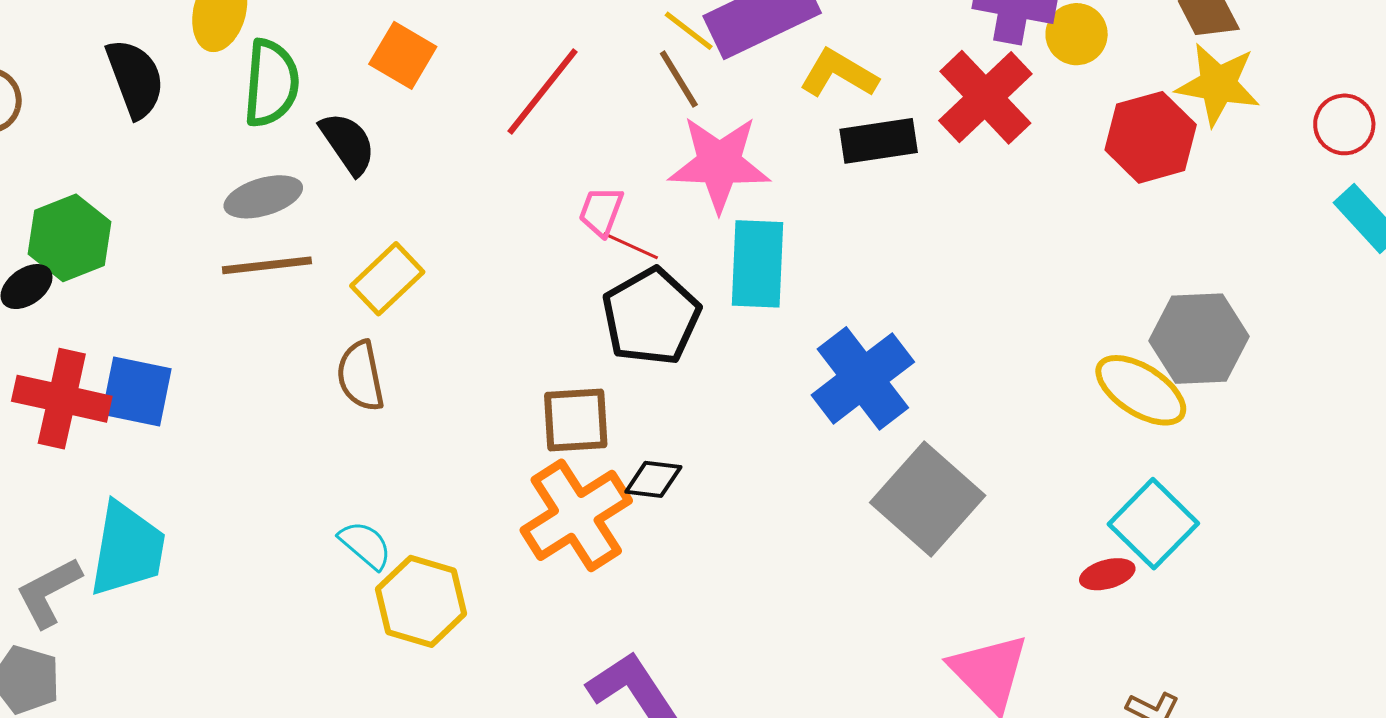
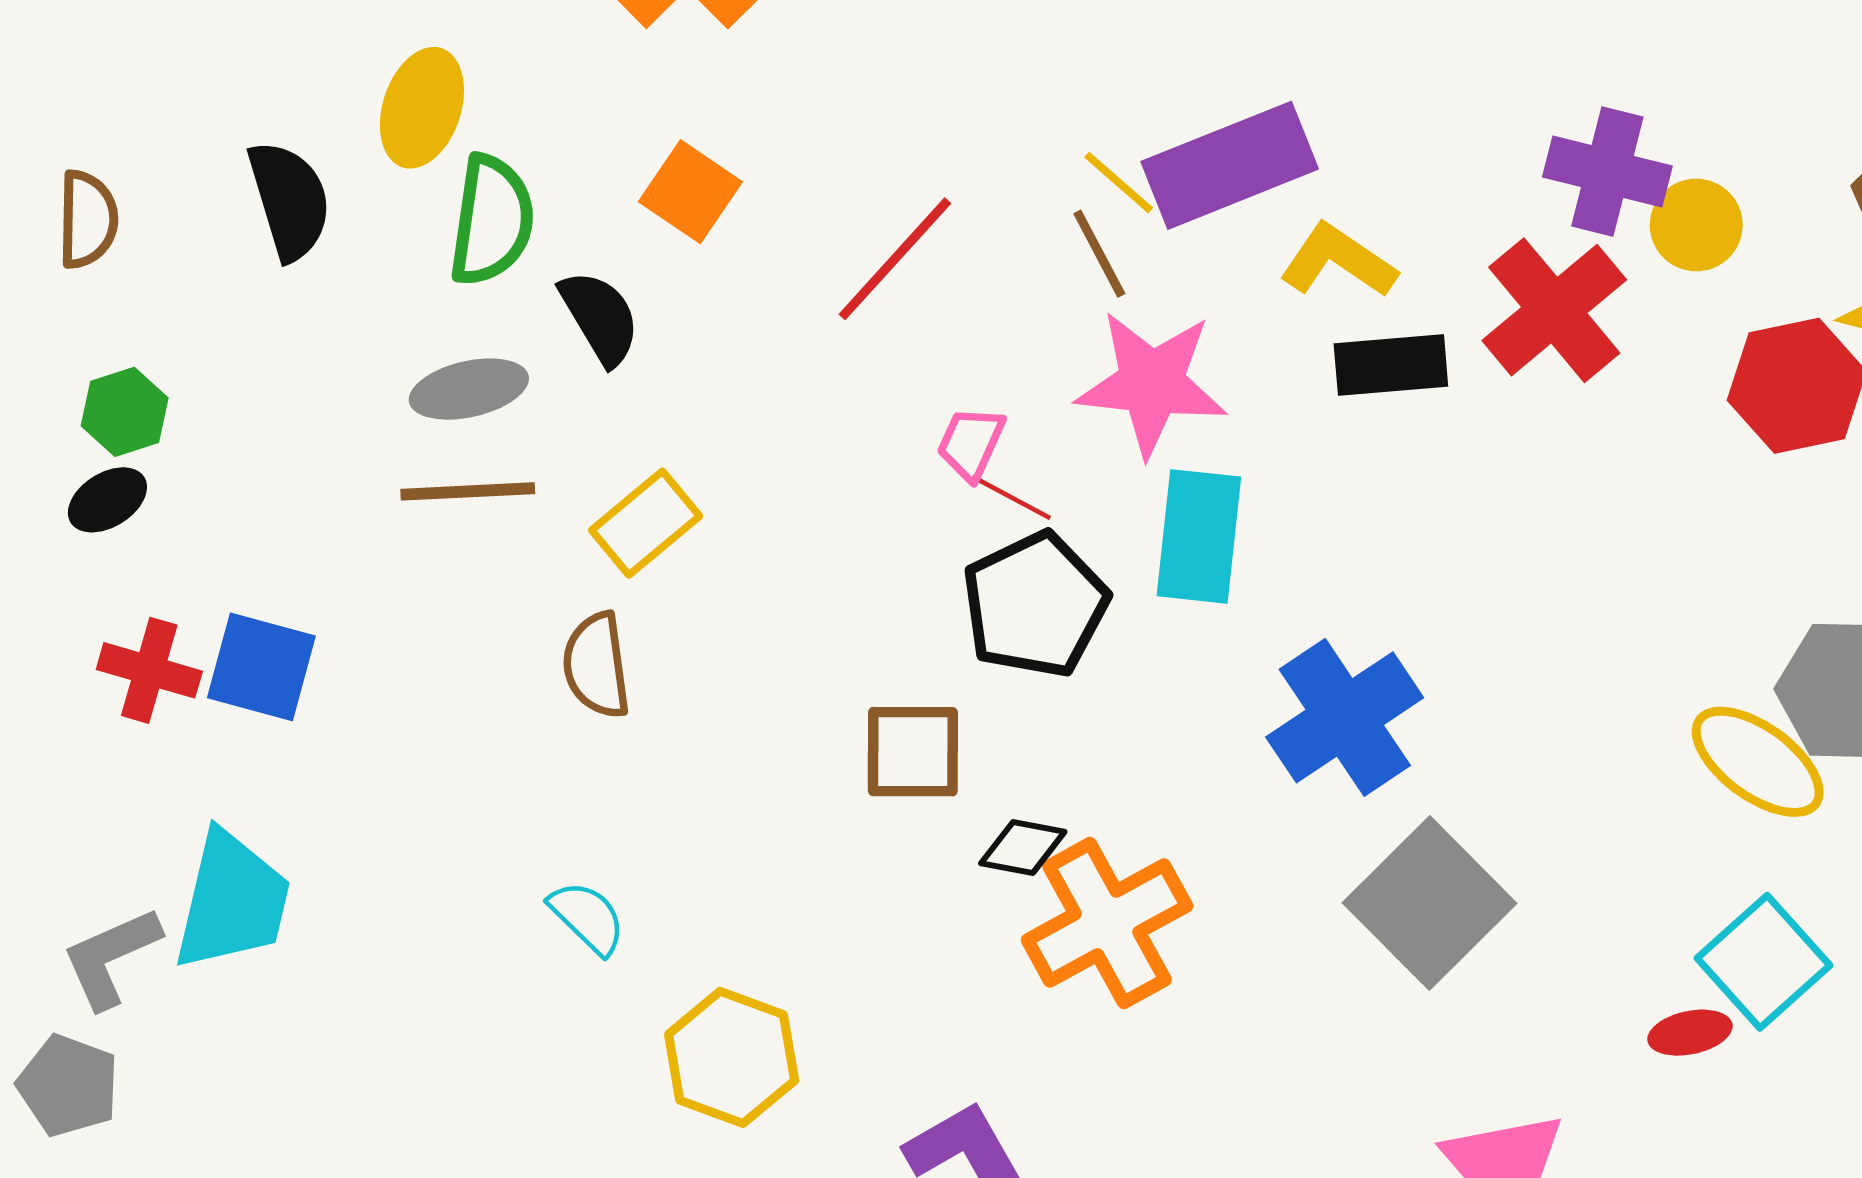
green hexagon: (69, 238) -> (125, 412), moved, size x0.7
red cross: (62, 399) -> (149, 670), size x0.7
orange cross: (576, 515) -> (1107, 923), moved
yellow hexagon: (421, 601) -> (732, 1057), moved

